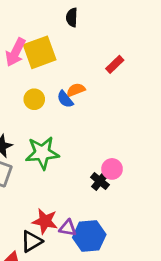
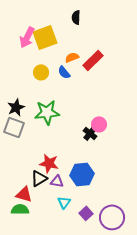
black semicircle: (72, 17) -> (76, 17), moved
red rectangle: (115, 64) -> (93, 60), moved, size x1.5
orange semicircle: (76, 90) -> (72, 57), moved
purple triangle: (68, 228) -> (57, 181), moved

